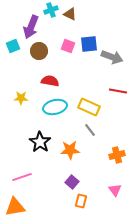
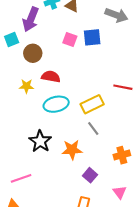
brown circle: (39, 51) -> (33, 53), moved
gray arrow: (112, 57) -> (117, 15), moved
yellow star: (21, 98) -> (26, 86), moved
yellow rectangle: (89, 107) -> (92, 104), turned -50
purple square: (72, 182) -> (90, 175), moved

